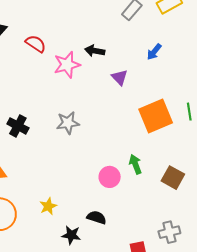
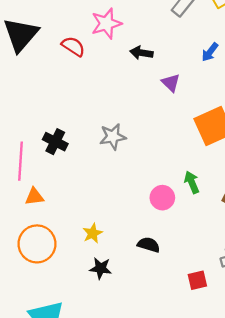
pink star: (67, 65) -> (106, 24), moved
black star: (71, 235) -> (101, 268), moved

